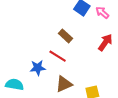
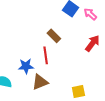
red line: (58, 56) -> (46, 55), turned 48
brown triangle: (64, 84) -> (40, 82), moved

